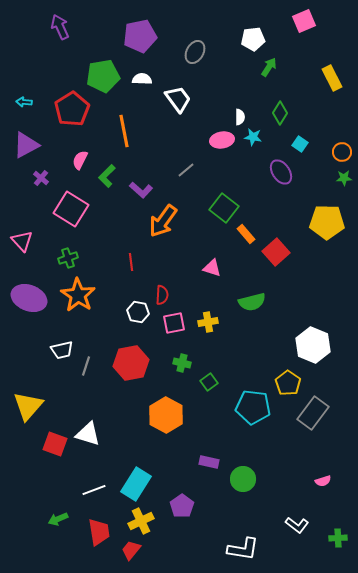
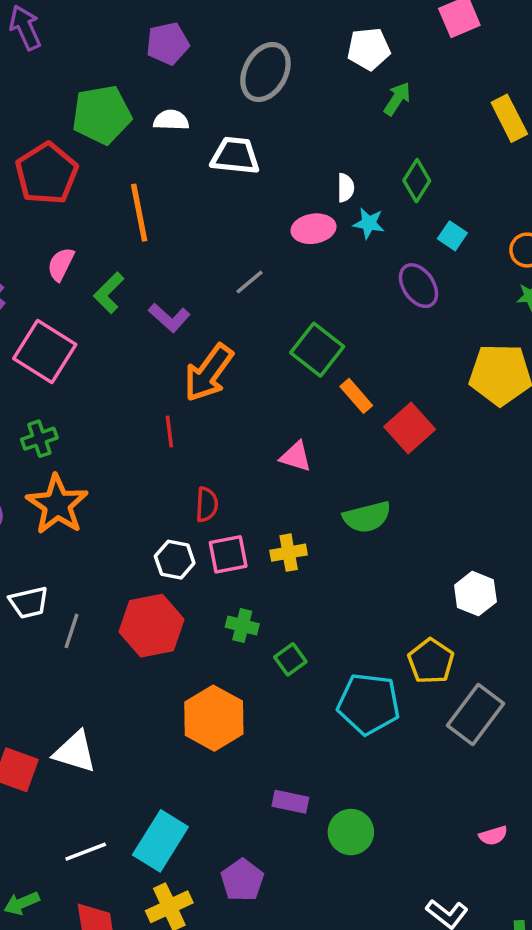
purple pentagon: (140, 36) -> (168, 44), size x0.7
gray ellipse: (195, 52) -> (265, 72), size x1.4
white trapezoid: (178, 99) -> (235, 156), turned -48
red line: (131, 262) -> (169, 432), moved
white hexagon: (138, 312) -> (175, 560), moved
white hexagon: (313, 345) -> (475, 594), size x0.7

